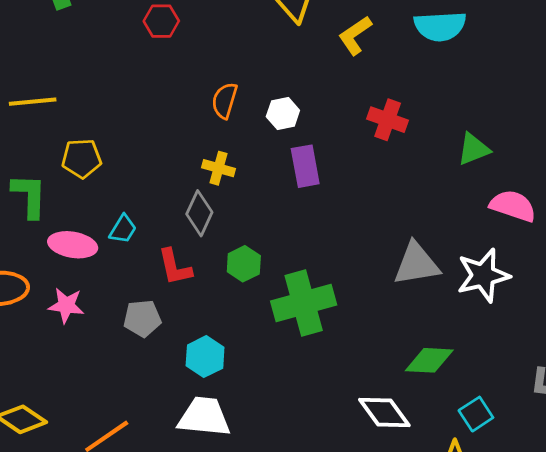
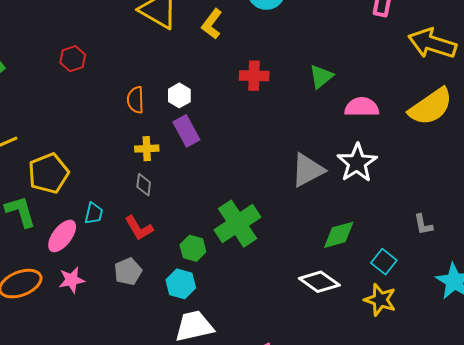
yellow pentagon: (82, 158) -> (48, 173), size x1.4
purple rectangle: (305, 166) -> (186, 131), moved
gray diamond: (199, 213) -> (144, 185), size x0.7
pink ellipse: (73, 245) -> (62, 236), turned -44
green hexagon: (244, 264) -> (193, 248), moved

